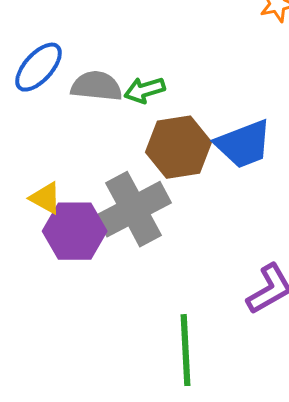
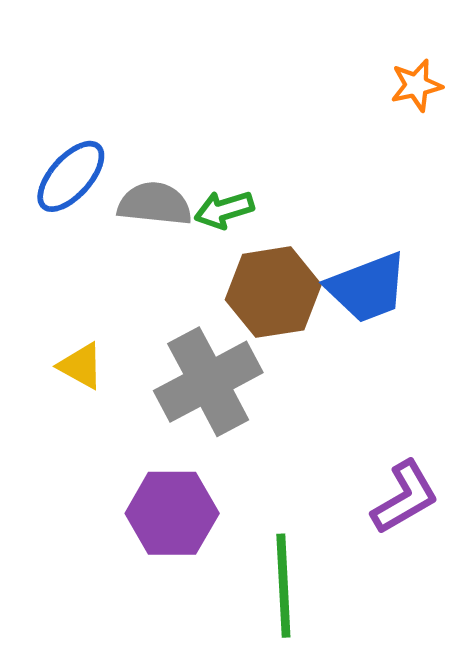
purple hexagon: (75, 231) -> (172, 513), moved

